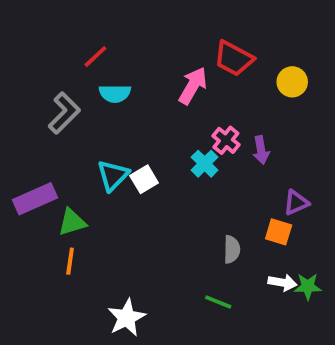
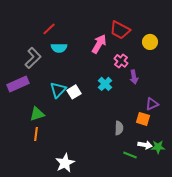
pink cross: (226, 140) -> (121, 61), moved
purple rectangle: (35, 199) -> (18, 84), moved
green line: (218, 302) -> (130, 155), moved

